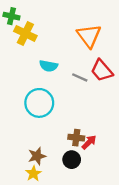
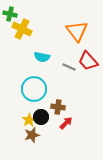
brown cross: (76, 138) -> (58, 107), moved
red arrow: (89, 142) -> (66, 123), moved
black circle: (72, 160) -> (41, 117), moved
yellow star: (33, 173) -> (29, 120), moved

